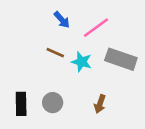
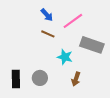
brown line: (55, 53) -> (48, 34), moved
cyan star: (82, 62) -> (65, 57), moved

